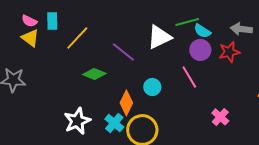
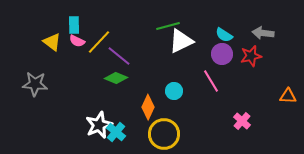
pink semicircle: (29, 21) -> (77, 41), moved
green line: (187, 22) -> (168, 26), moved
purple line: (123, 52) -> (119, 56), moved
cyan cross: (114, 123) -> (116, 132), moved

